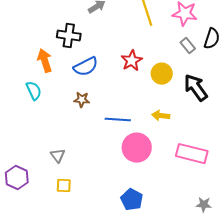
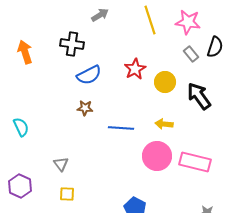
orange arrow: (45, 61) -> (25, 52), moved
cyan semicircle: (34, 91) -> (21, 127), moved
pink circle: (137, 148) -> (157, 156), moved

